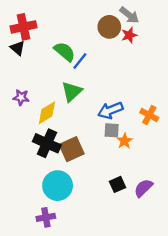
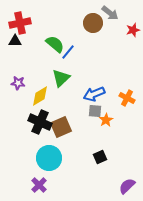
red star: (129, 35) -> (133, 30), moved
black triangle: (18, 48) -> (15, 41), turned -40
purple semicircle: (143, 188) -> (127, 186), moved
purple cross: (46, 217) -> (39, 185), turned -35

